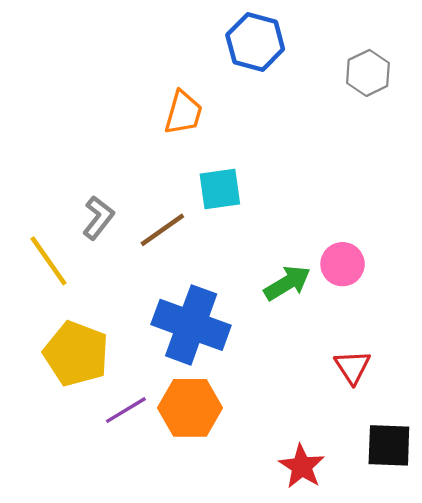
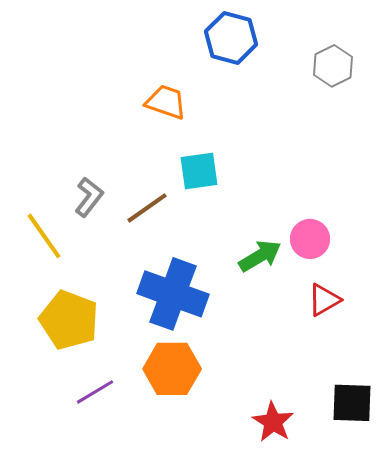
orange trapezoid: (183, 113) -> (166, 102), turned -87
red triangle: (352, 367) -> (324, 300), moved, turned 33
purple line: (126, 410) -> (95, 392), moved

